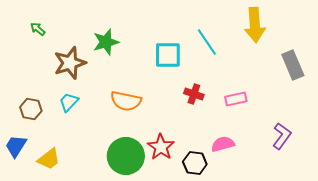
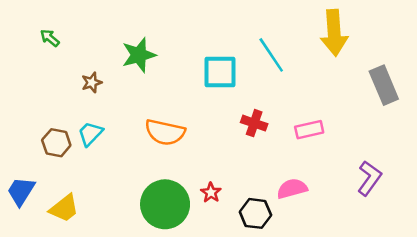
brown star: (70, 63) -> (92, 82), size x0.5
brown hexagon: (31, 109) -> (56, 143), moved
red star: (161, 147) -> (211, 193), size x0.6

